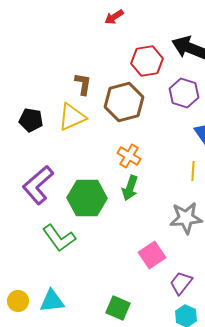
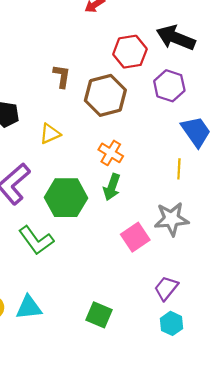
yellow triangle: (72, 117) -> (50, 134), moved, size x0.7
pink square: (152, 255) -> (135, 237), moved

